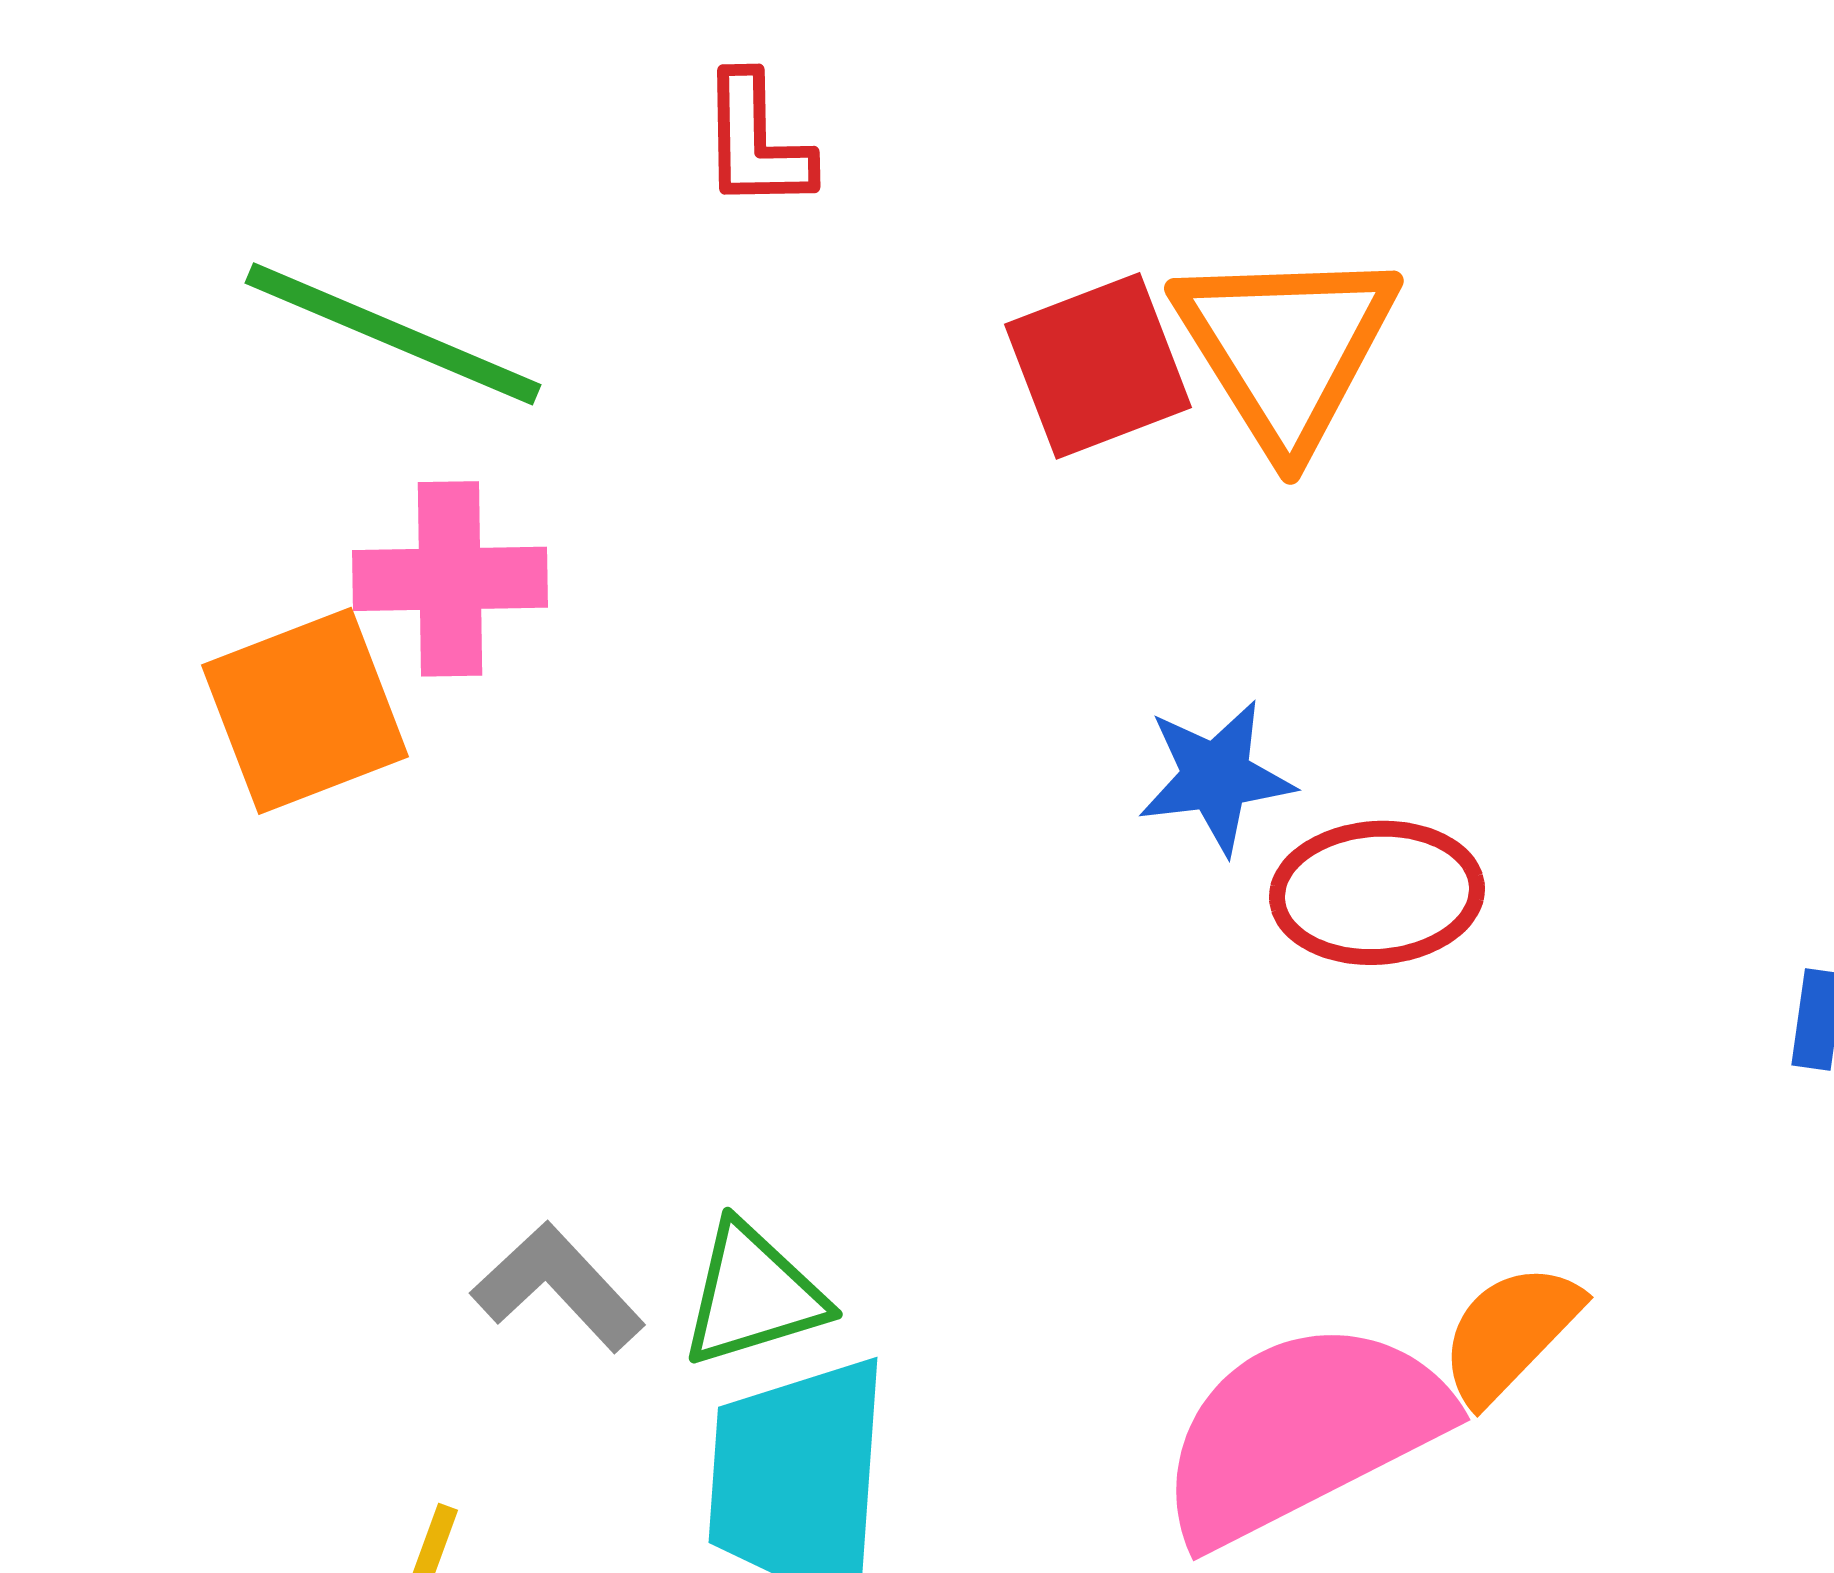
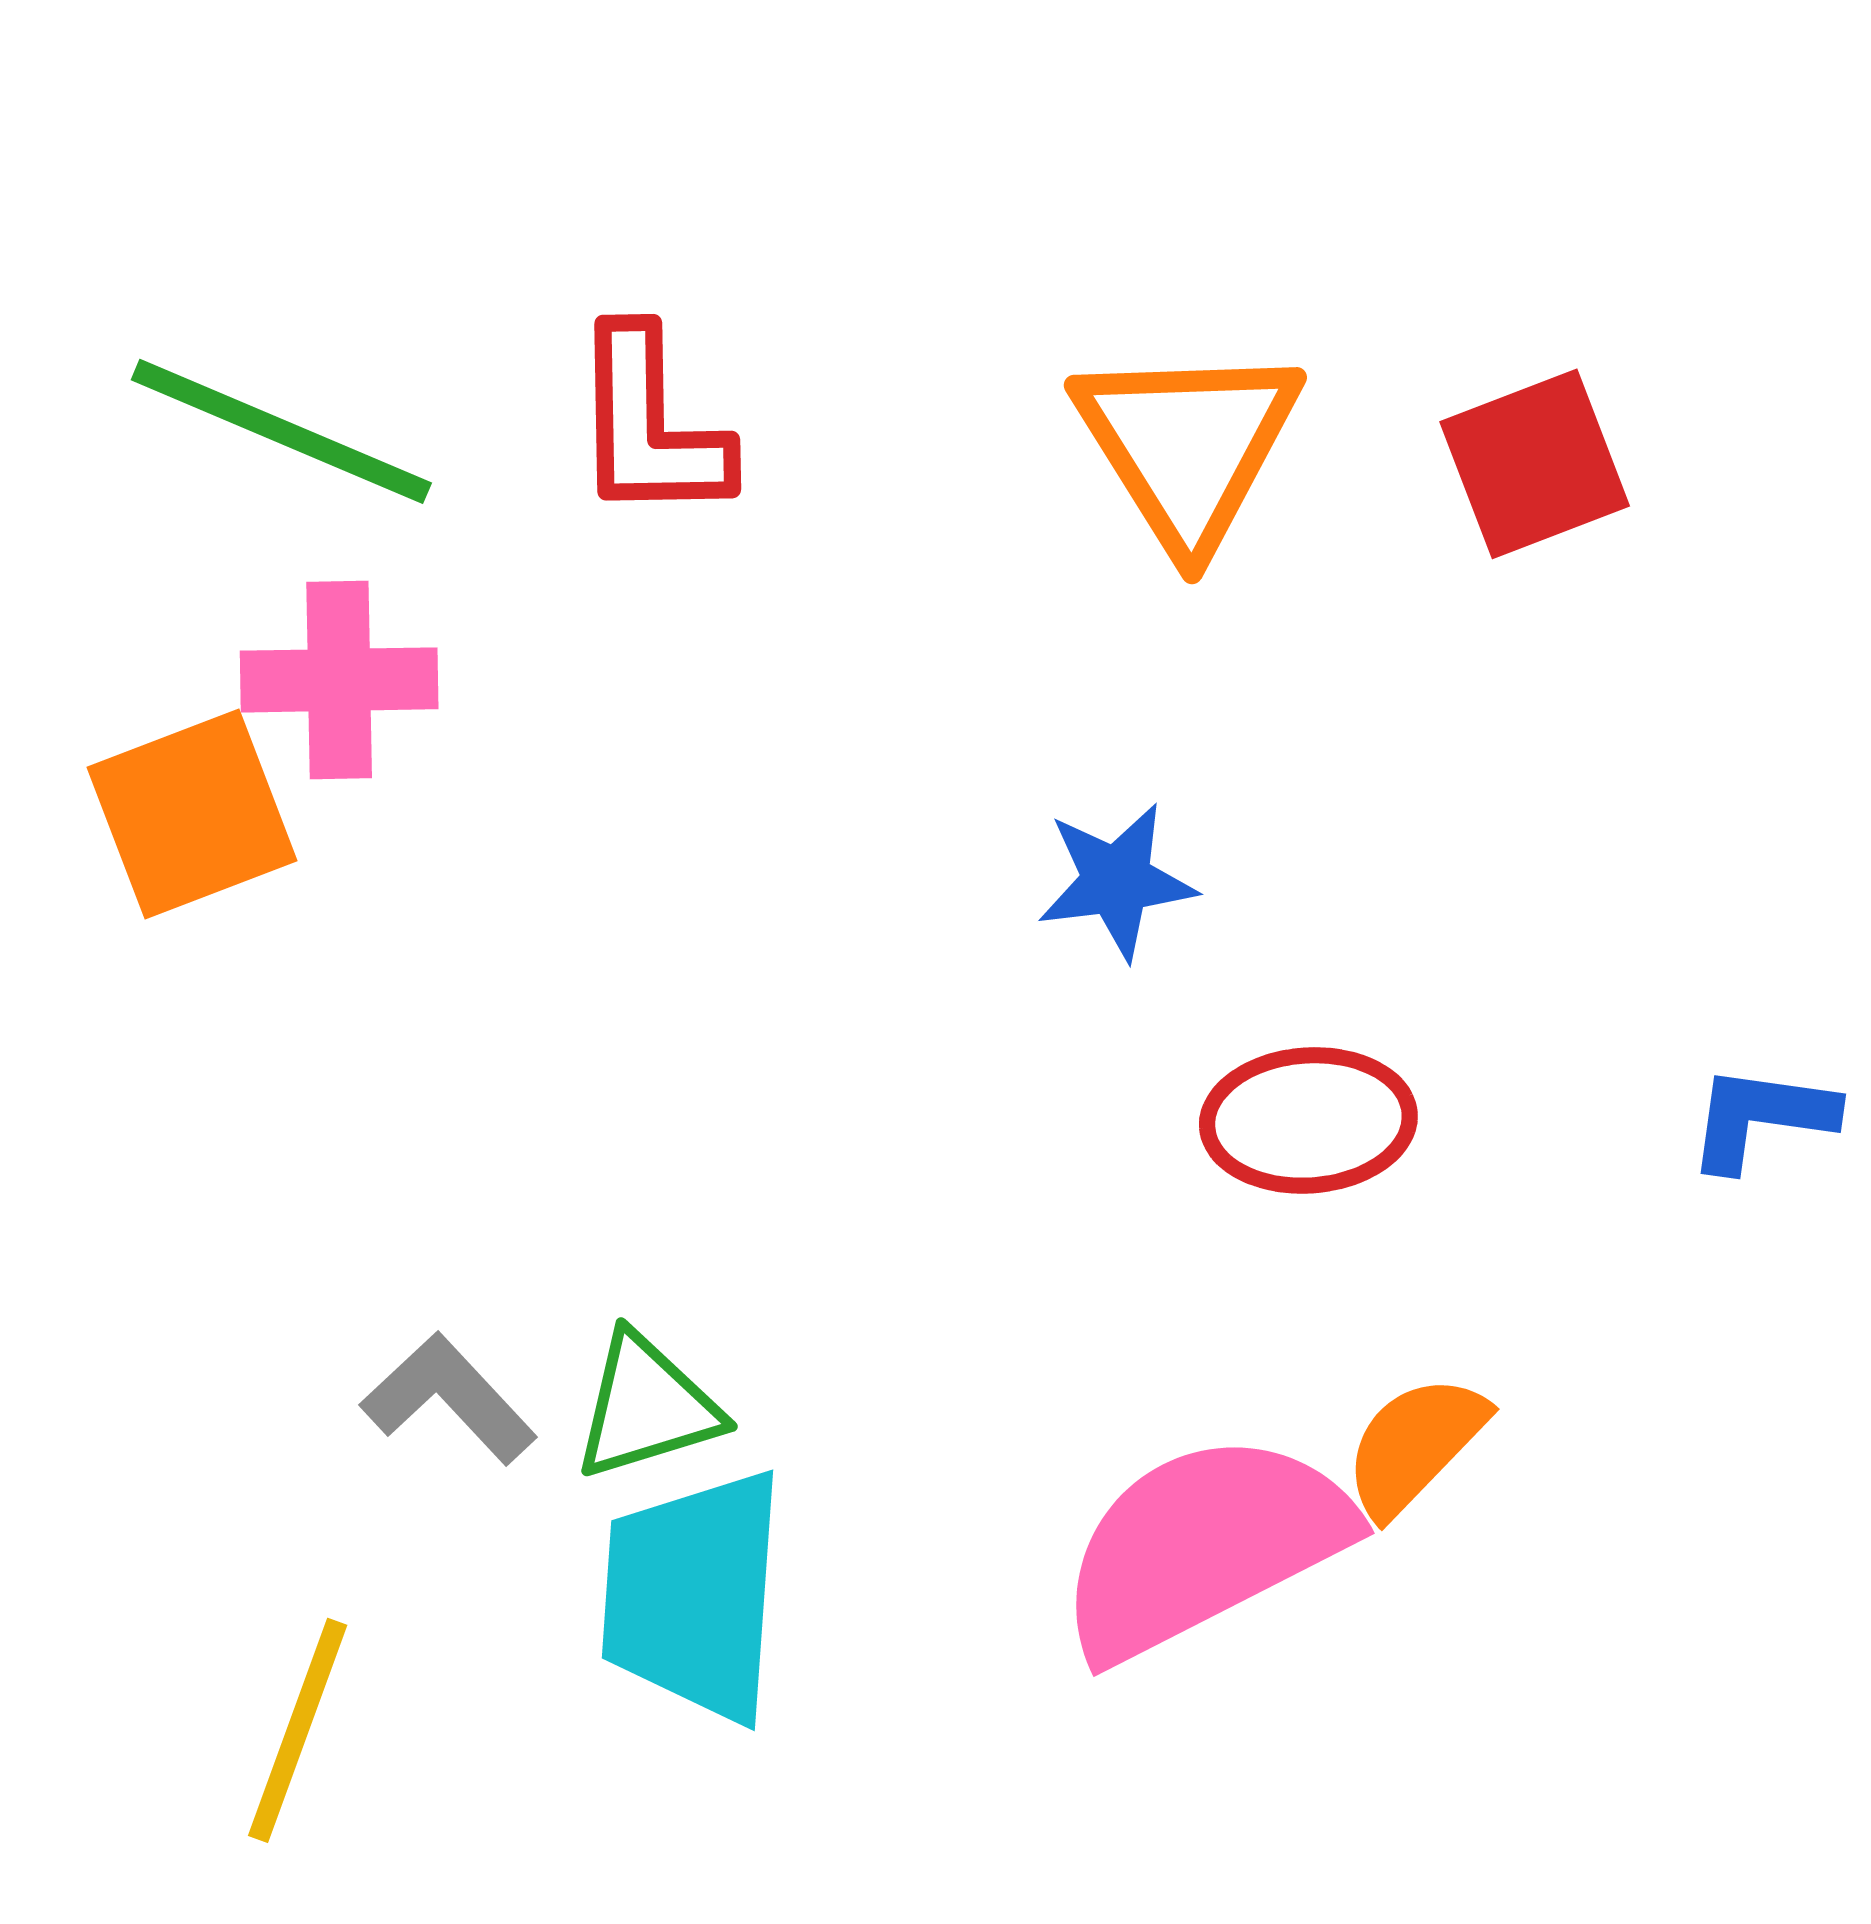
red L-shape: (756, 142) -> (650, 425), moved, size x1.4
red square: (1098, 366) -> (1535, 464), moved
red ellipse: (1377, 893) -> (1308, 1120), moved

